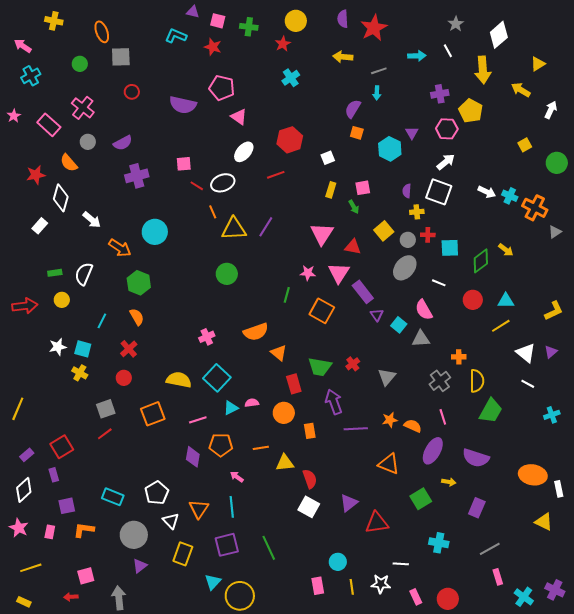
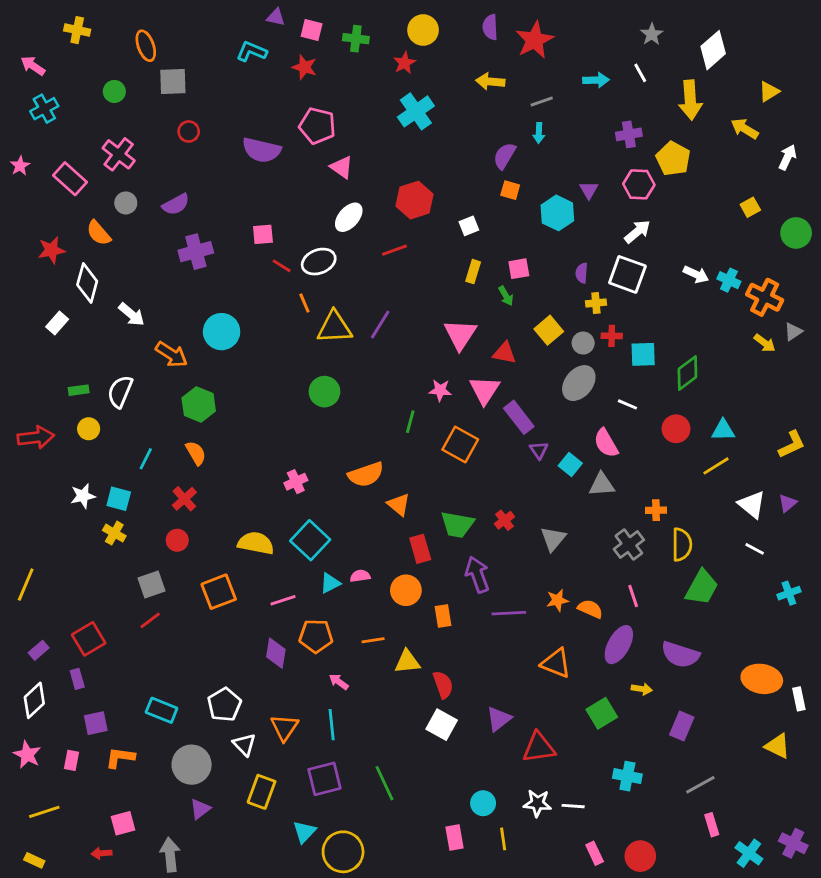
cyan cross: (291, 78) -> (416, 111), size x1.4
yellow arrow: (506, 250) -> (765, 343), moved
white star: (381, 584) -> (537, 803), moved

